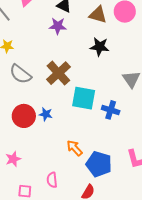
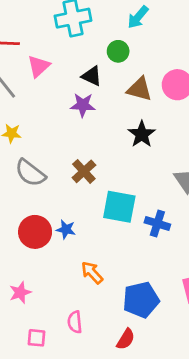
black star: (99, 47) -> (142, 134), turned 30
brown cross: (58, 73) -> (84, 171), size x0.7
orange arrow: (75, 148) -> (92, 273), moved
blue pentagon: (99, 164) -> (141, 300), turned -30

